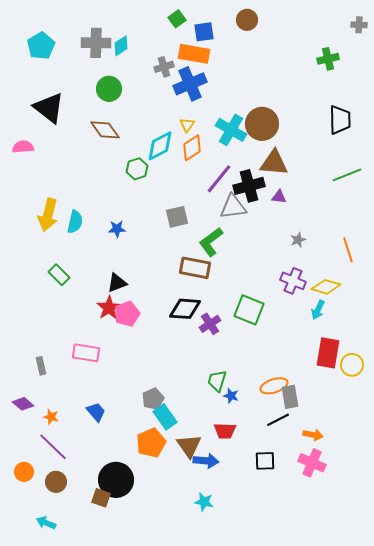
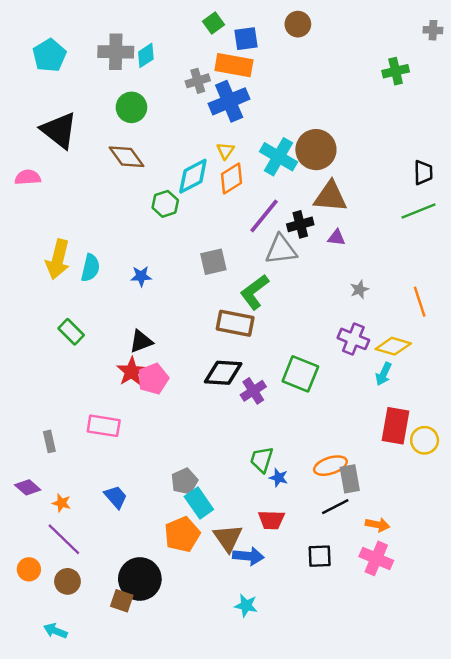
black trapezoid: (340, 120) -> (423, 172), moved, size x0.7
black cross: (249, 186) -> (300, 224), size x0.7

